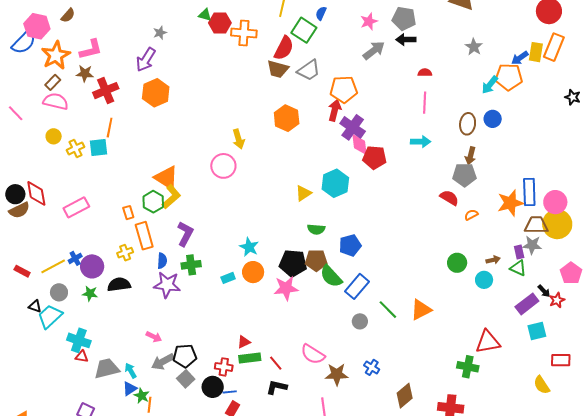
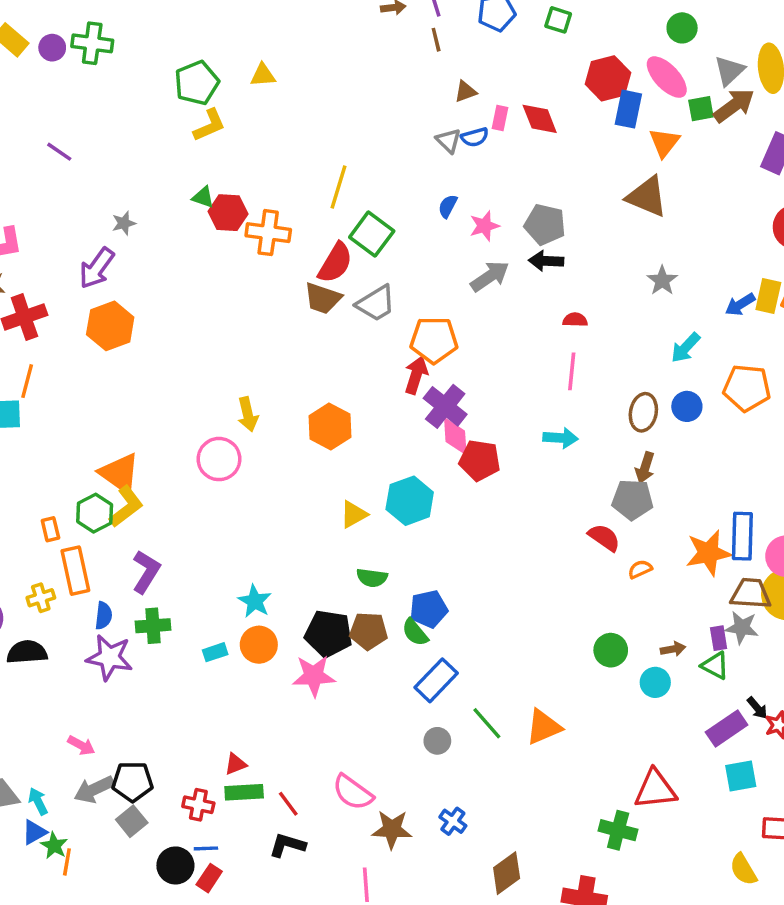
blue semicircle: (321, 13) -> (448, 206), moved
orange pentagon: (509, 77) -> (747, 388), moved
orange hexagon: (287, 118) -> (330, 427), moved
green semicircle: (331, 276) -> (415, 632), moved, size x0.7
black circle: (213, 387) -> (175, 865), moved

